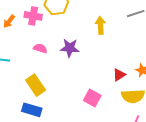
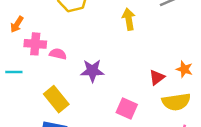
pink cross: (33, 16) -> (35, 44), moved
purple star: (70, 48) -> (92, 71), moved

